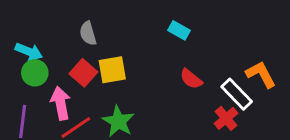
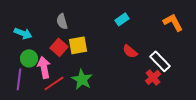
cyan rectangle: (179, 30) -> (122, 19), turned -64
green circle: (35, 73) -> (29, 58), moved
orange L-shape: (261, 74) -> (173, 22), moved

